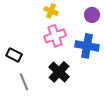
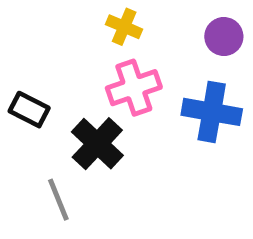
black rectangle: (14, 55) -> (29, 110), moved
black cross: (59, 72) -> (97, 144), moved

